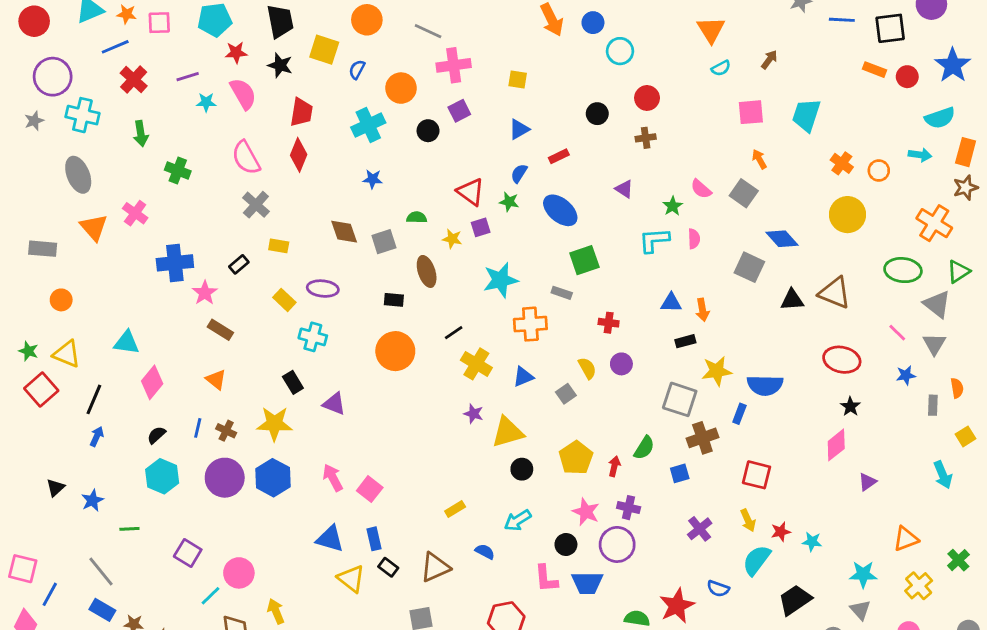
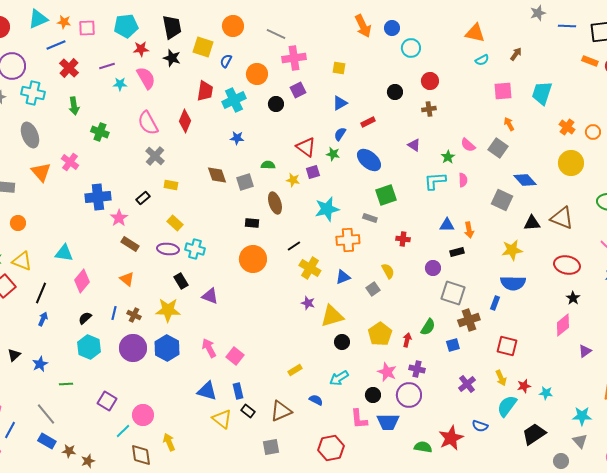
orange triangle: (711, 30) -> (475, 33), turned -45
red trapezoid: (301, 112) -> (205, 91), moved
purple ellipse: (323, 289) -> (168, 249), moved
purple circle: (621, 364) -> (433, 268), moved
yellow star: (717, 371) -> (512, 250), moved

